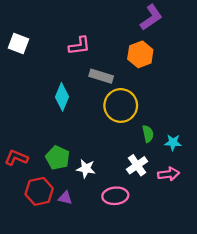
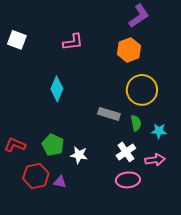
gray rectangle: (101, 76) -> (109, 114), moved
yellow circle: (121, 105) -> (142, 90), moved
pink ellipse: (115, 196) -> (128, 180), moved

